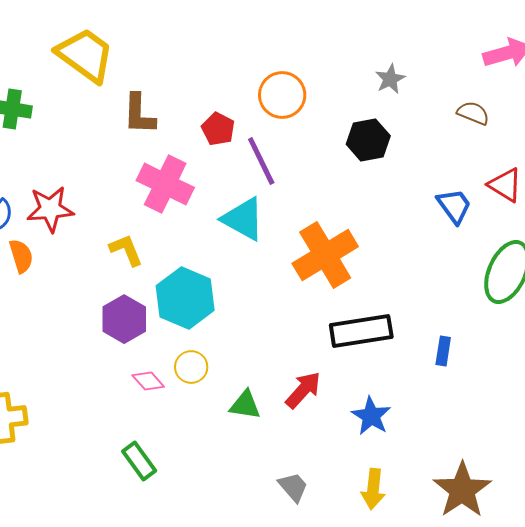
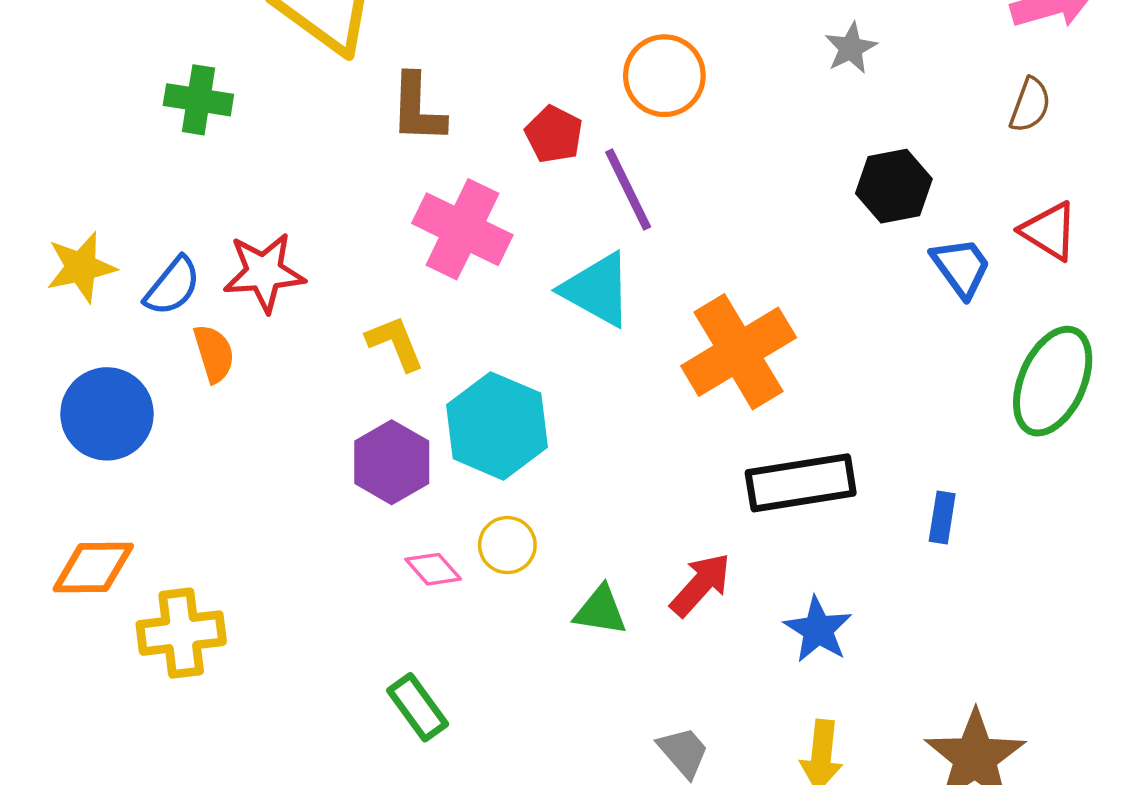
brown semicircle: (473, 113) -> (1030, 105), moved, turned 88
black hexagon: (368, 140) -> (894, 186), moved

